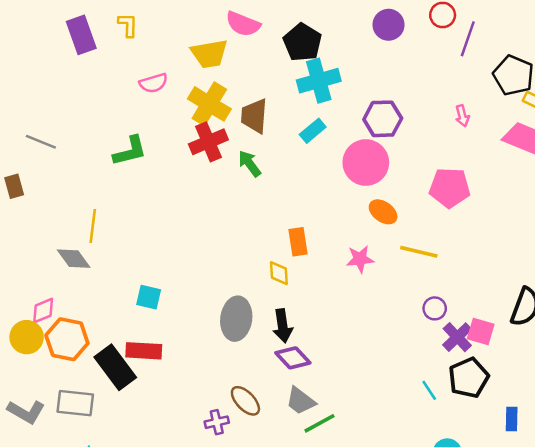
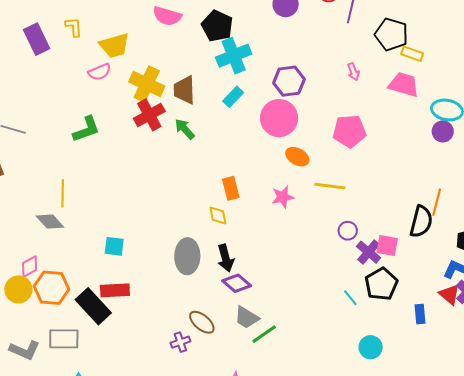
yellow trapezoid: (209, 54) -> (114, 46), moved

